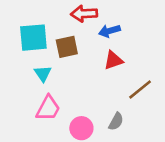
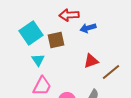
cyan square: (33, 38) -> (31, 33), turned -30
red triangle: (113, 60) -> (91, 61), moved

